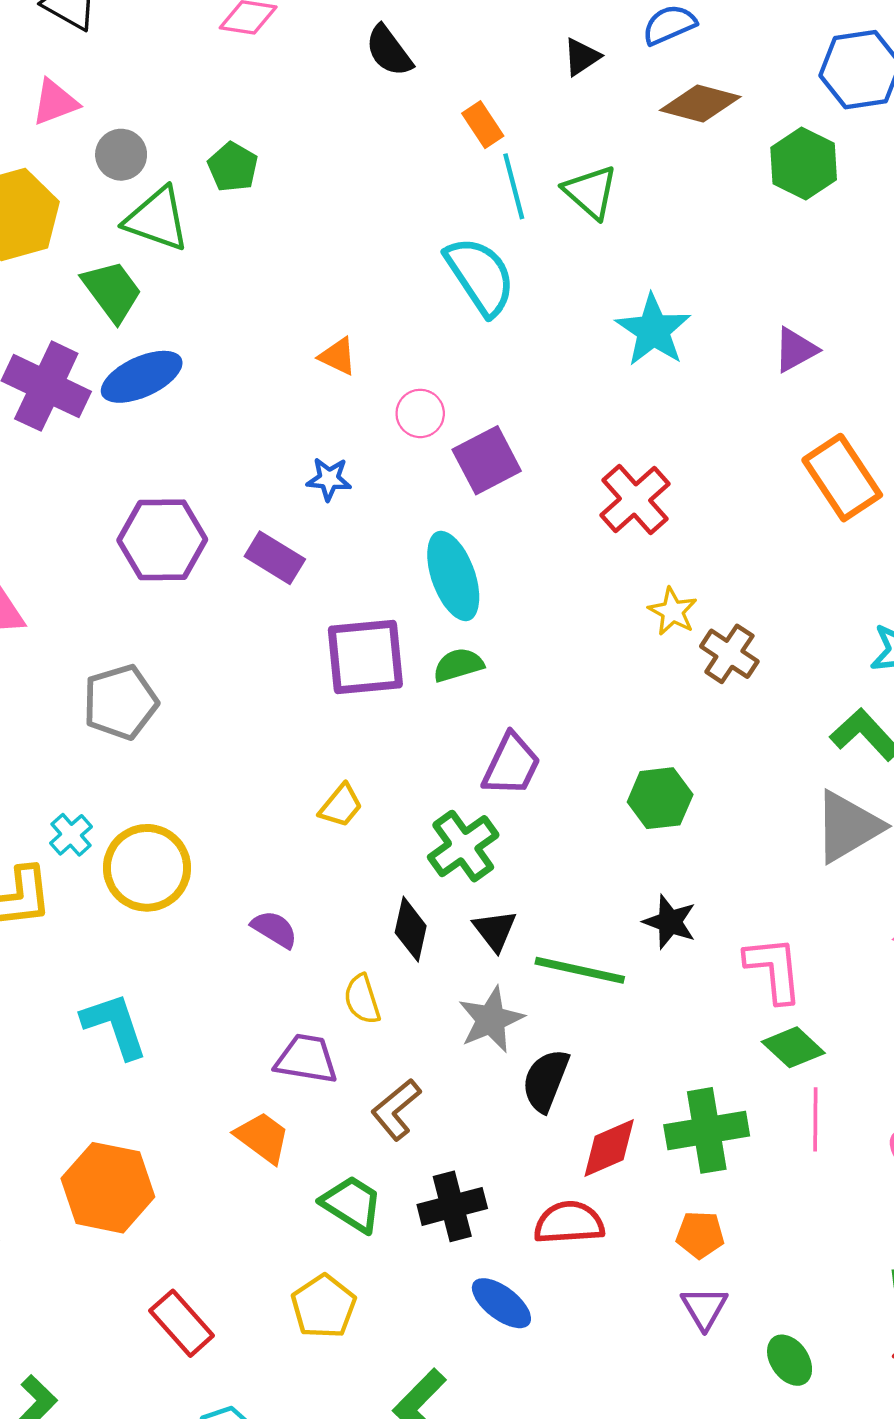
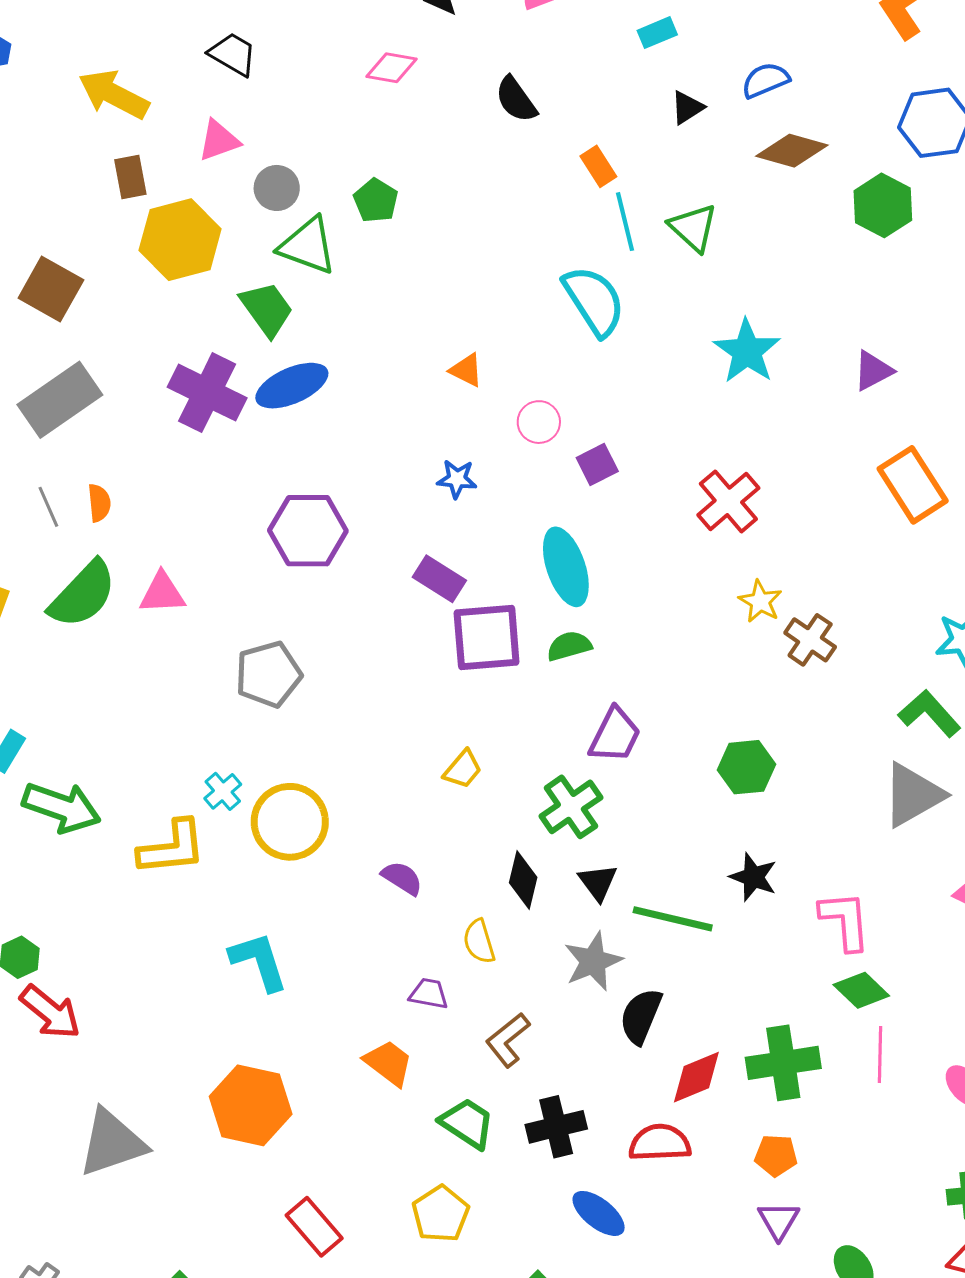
purple square: (487, 460) -> (597, 465), size x0.7
purple rectangle: (275, 558) -> (439, 579), moved
purple trapezoid: (306, 1059) -> (429, 994), size x0.7

